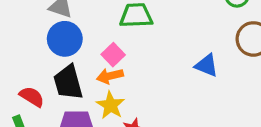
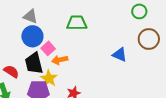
pink square: (113, 55) -> (48, 48), moved
yellow star: (111, 105) -> (49, 78), moved

